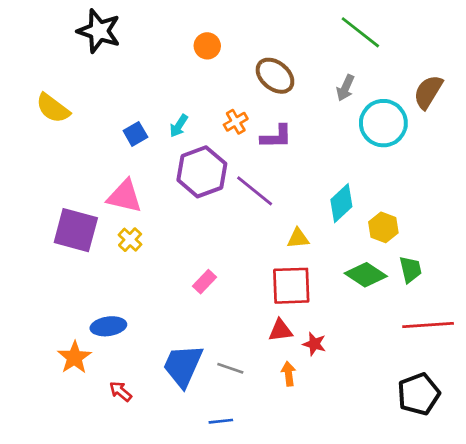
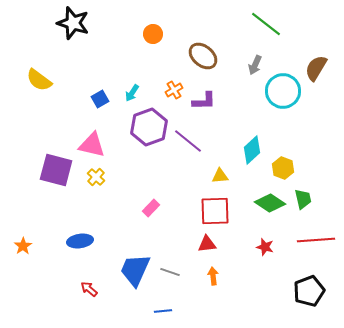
red star: (314, 344) -> (265, 247), moved
orange star: (75, 357) -> (23, 246), moved, size x0.7

